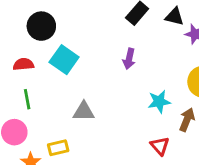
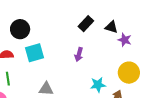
cyan square: (64, 60) -> (34, 53), turned 36

